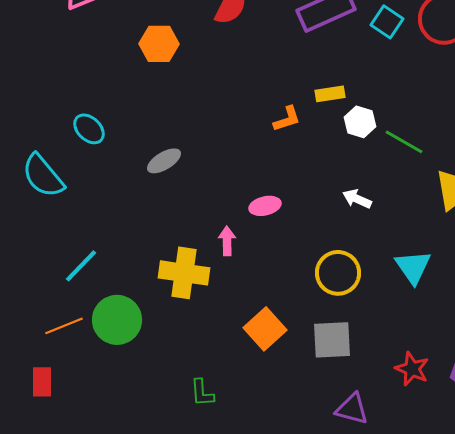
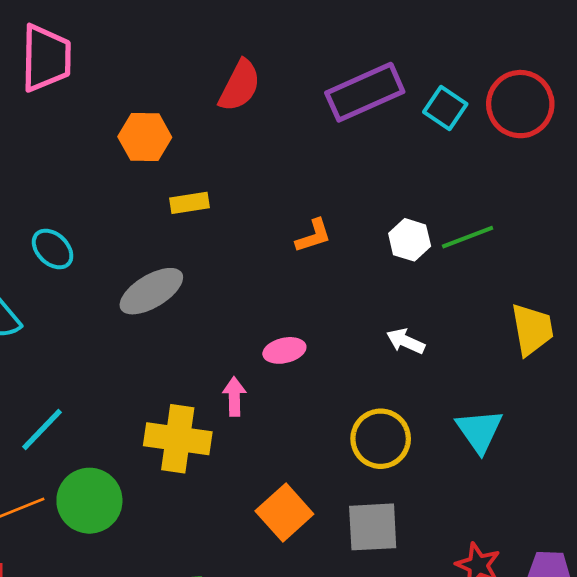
yellow rectangle: (330, 94) -> (190, 203), moved
green line: (404, 142) -> (468, 237), moved, turned -51
gray ellipse: (164, 161) -> (151, 291), size x1.4

